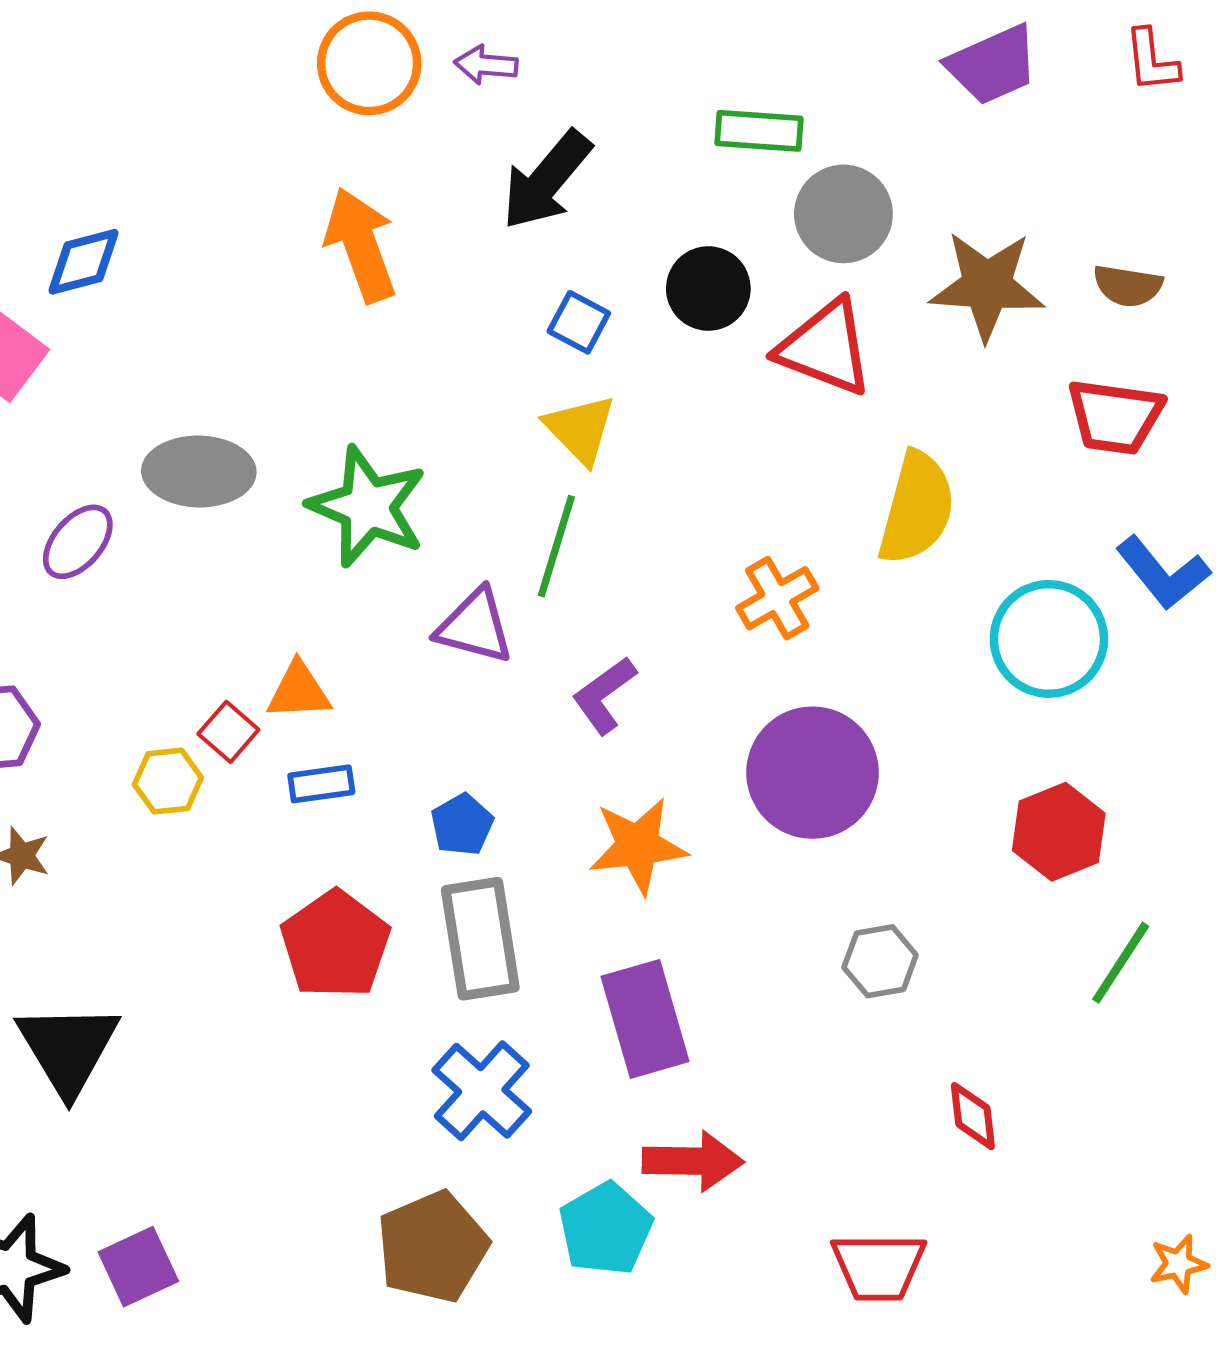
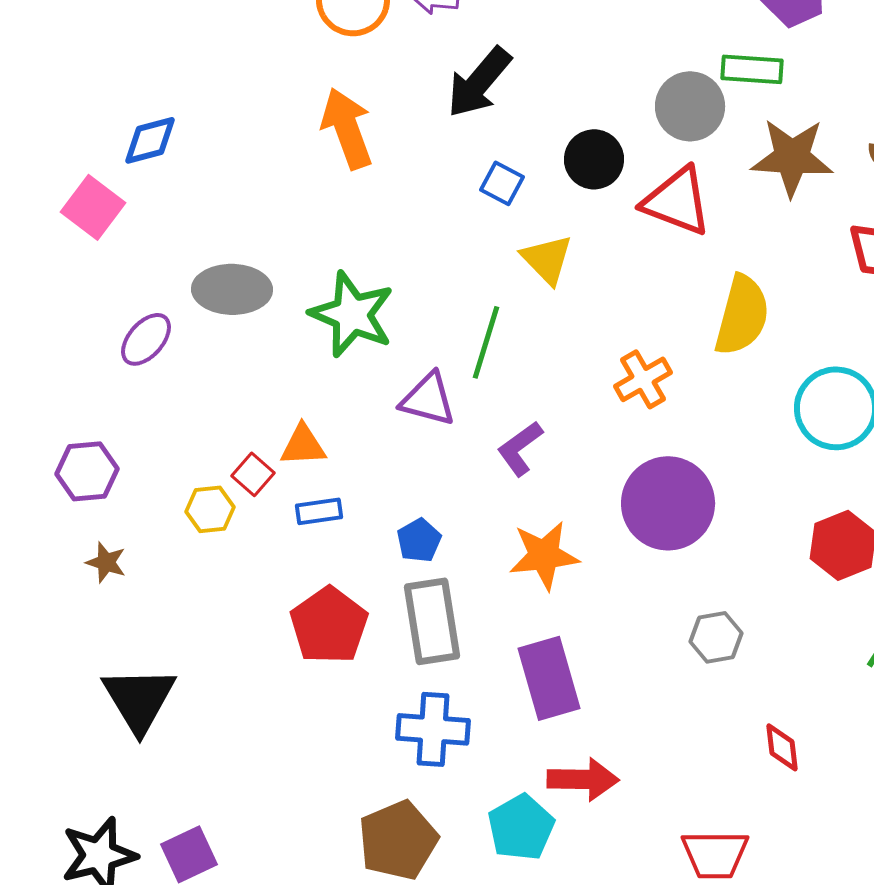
green rectangle: (759, 131) -> (752, 69), moved
yellow triangle: (580, 429) -> (547, 259), moved
blue cross: (482, 1091) -> (433, 729), turned -38

